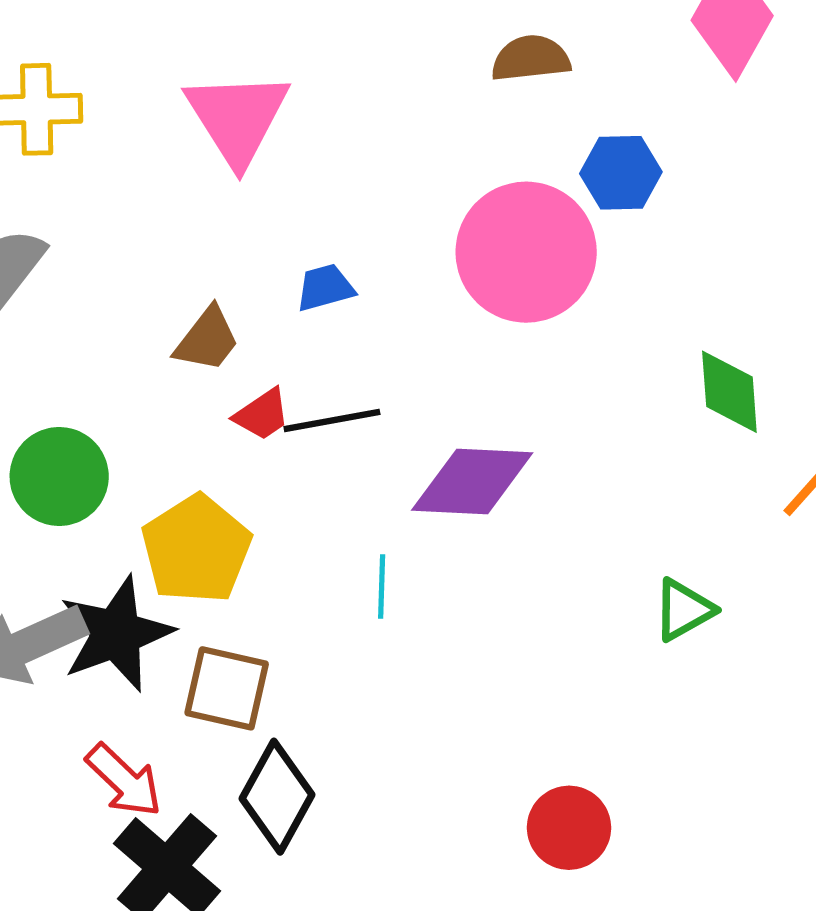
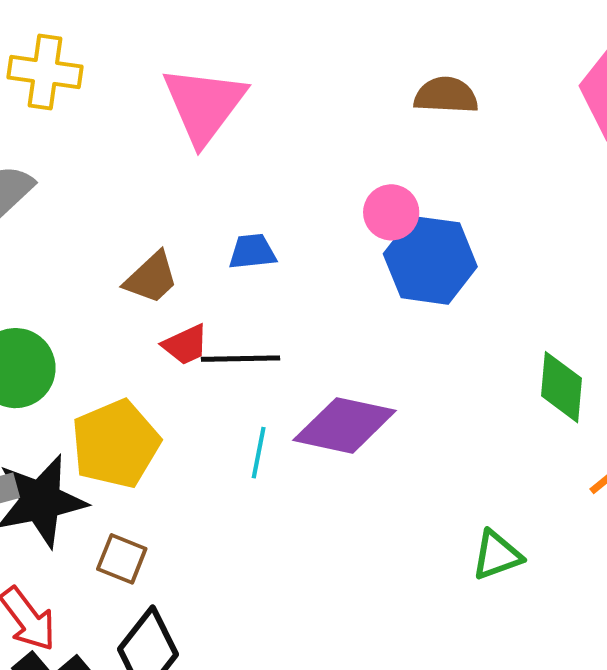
blue hexagon: (621, 173) -> (430, 260), moved, size x1.4
pink circle: (526, 252) -> (391, 212), moved, size x0.5
cyan line: (382, 587) -> (259, 453), moved
brown square: (227, 688) -> (122, 559), size x0.7

